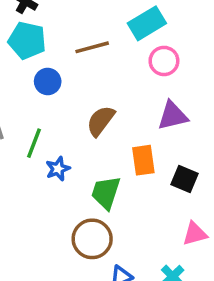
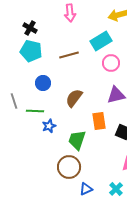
blue circle: (48, 81) -> (43, 83), moved
green line: (34, 143) -> (35, 111), turned 72

